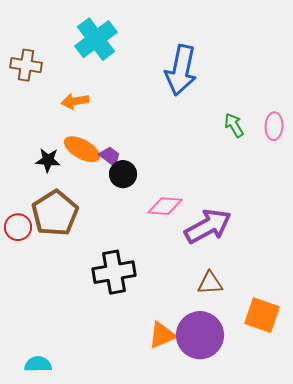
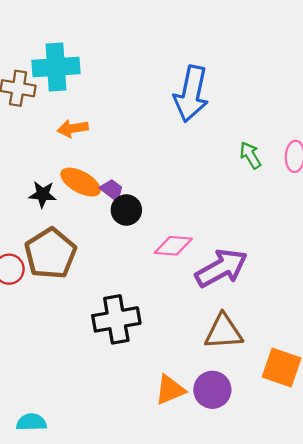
cyan cross: (96, 39) -> (56, 67), moved, turned 33
brown triangle: (210, 283) -> (224, 332), size x1.4
purple circle: (200, 335) -> (212, 390), size x0.7

